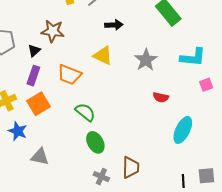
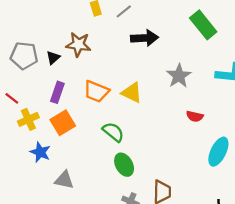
black arrow: (114, 25) -> (144, 38), size x1.4
black triangle: (34, 51) -> (53, 58), moved
yellow triangle: (103, 56) -> (132, 93), moved

